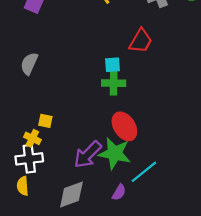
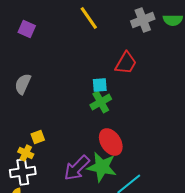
green cross: (114, 83) -> (101, 102), turned -30
yellow square: (45, 121) -> (38, 137), turned -32

